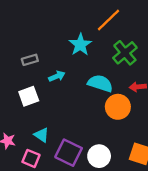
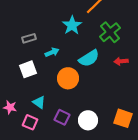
cyan semicircle: (100, 83) -> (89, 58), turned 130
orange circle: (118, 107) -> (68, 78), moved
purple square: (69, 153) -> (62, 117), size x0.7

